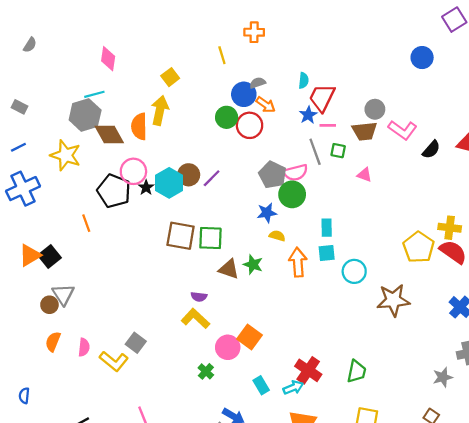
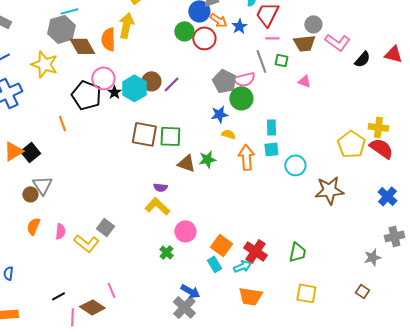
blue star: (308, 115) -> (239, 26), moved
green star: (253, 265) -> (207, 159), turned -30
orange square: (250, 337) -> (221, 245), moved

